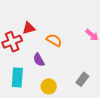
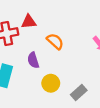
yellow circle: (49, 86) -> (51, 83), moved

